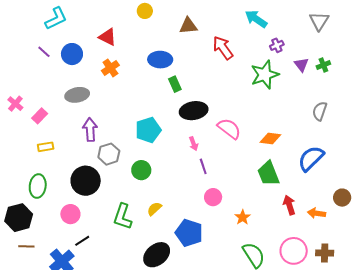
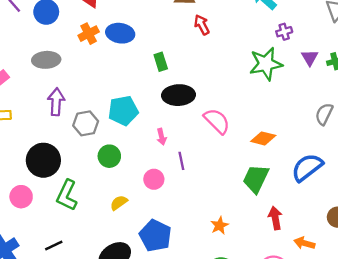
red arrow: (223, 48) -> (202, 25), moved, size x0.7
blue ellipse: (160, 60) -> (120, 33), moved
pink arrow: (194, 144) -> (162, 137), moved
gray hexagon: (109, 154) -> (86, 123), moved
green trapezoid: (268, 174) -> (256, 179), turned 40
pink circle: (213, 197) -> (154, 179), moved
orange arrow: (317, 213) -> (304, 243), moved
green L-shape: (123, 217) -> (67, 195), moved
black line: (82, 241) -> (54, 245), moved

